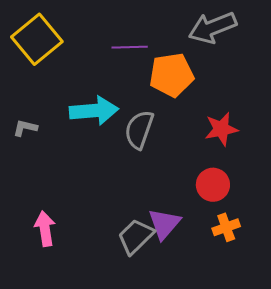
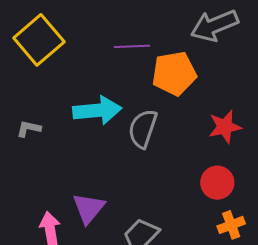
purple triangle: (164, 224) -> (89, 208), moved

